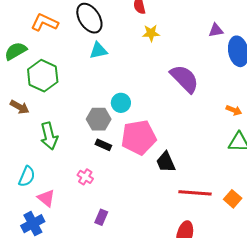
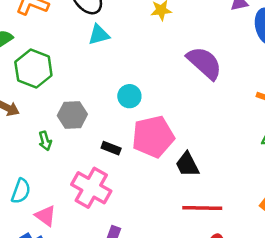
gray hexagon: (99, 119) -> (72, 115), moved
green arrow: (49, 136) -> (45, 141), size x0.6
pink cross: (85, 177) -> (91, 188), size x2.0
red line: (195, 193) -> (202, 208), moved

